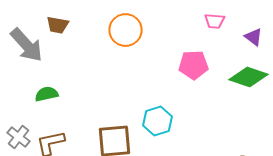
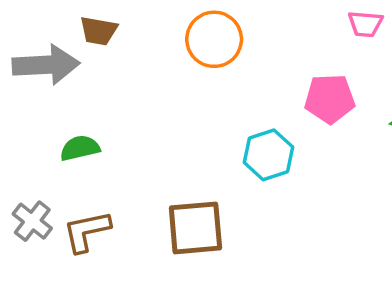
gray arrow: (26, 45) -> (46, 65), turned -51
cyan hexagon: (158, 121) -> (268, 155), moved

